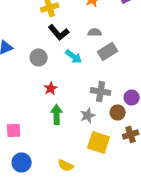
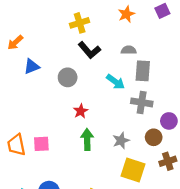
gray rectangle: (108, 51) -> (143, 71), turned -54
cyan arrow: (74, 56) -> (116, 82), moved
gray cross: (101, 91) -> (142, 102), moved
pink square: (14, 130) -> (41, 144), moved

